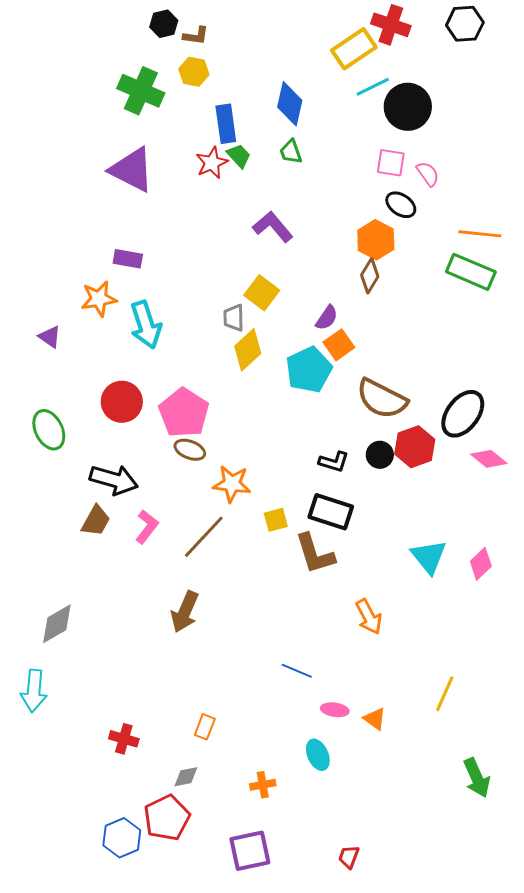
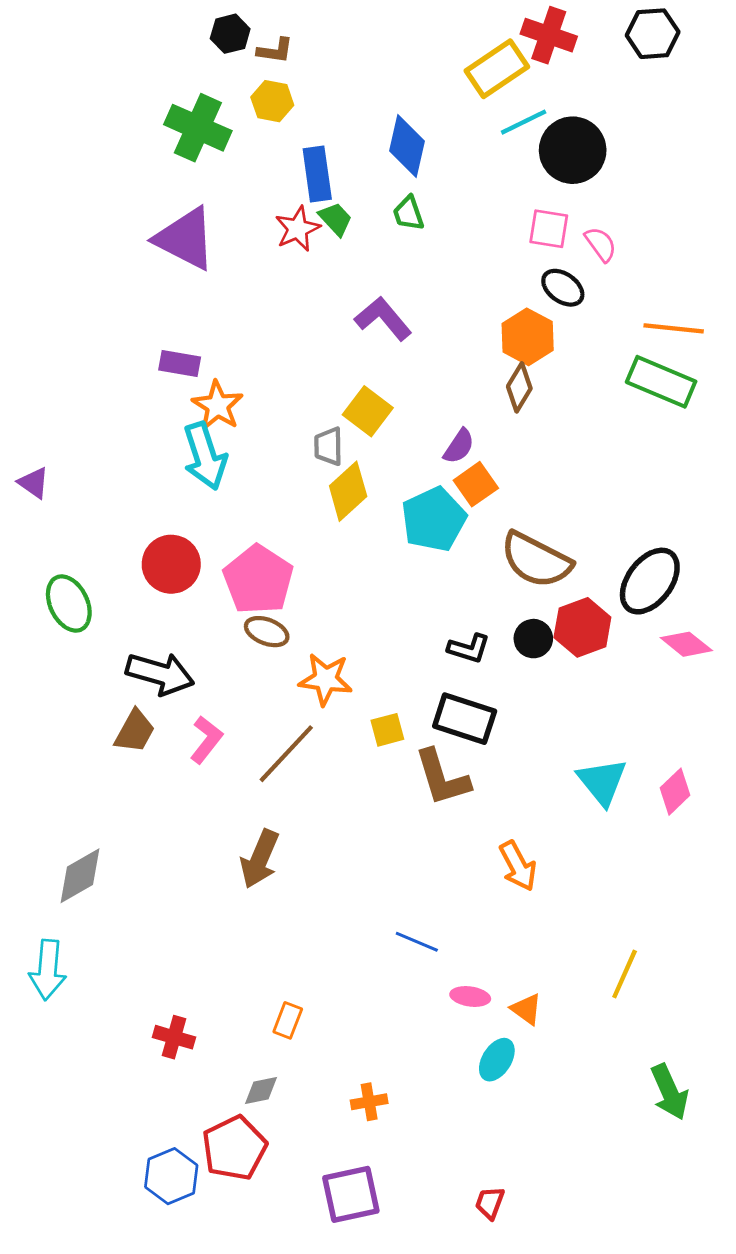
orange star: (99, 299) -> (218, 406), moved, turned -30
purple triangle: (50, 337) -> (34, 483), moved
cyan ellipse: (318, 755) -> (497, 1060), moved, turned 56

